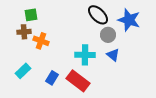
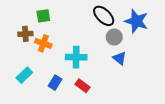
green square: (31, 15) -> (43, 16), moved
cyan cross: (85, 55) -> (76, 57), moved
red rectangle: (78, 81) -> (82, 86), size x0.6

